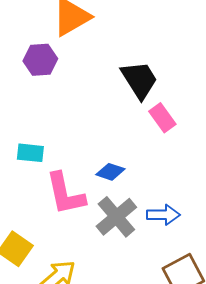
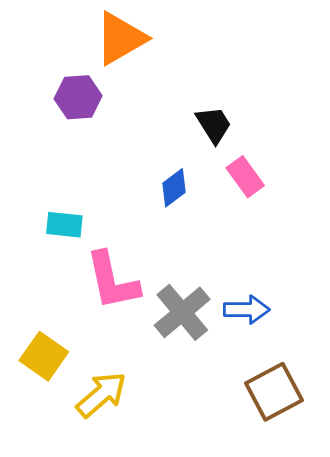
black trapezoid: (139, 80) -> (214, 125), size x0.7
blue diamond: (110, 172) -> (174, 188), moved, turned -56

